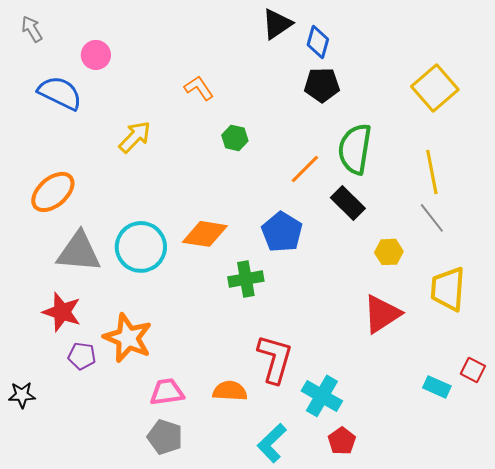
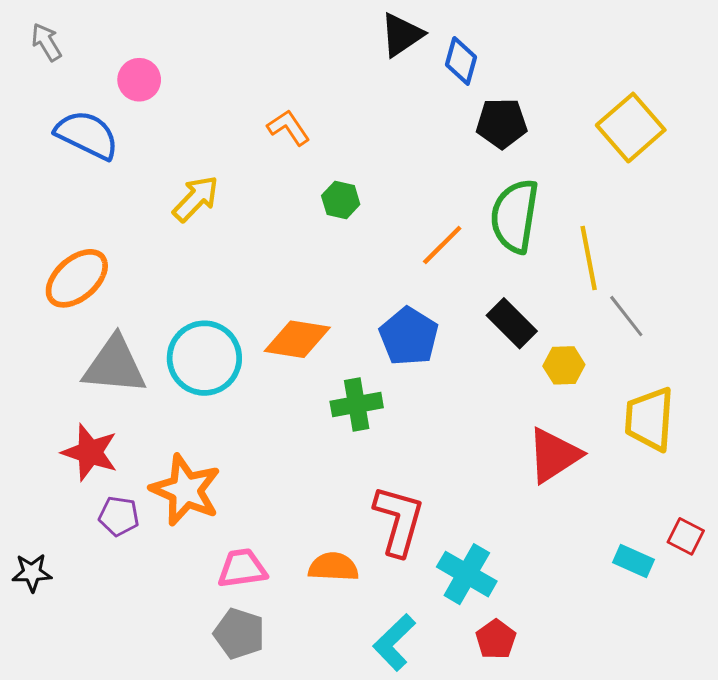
black pentagon: (322, 85) -> (502, 123), moved
yellow line: (432, 172) -> (589, 258), moved
black rectangle: (348, 203) -> (512, 323), moved

